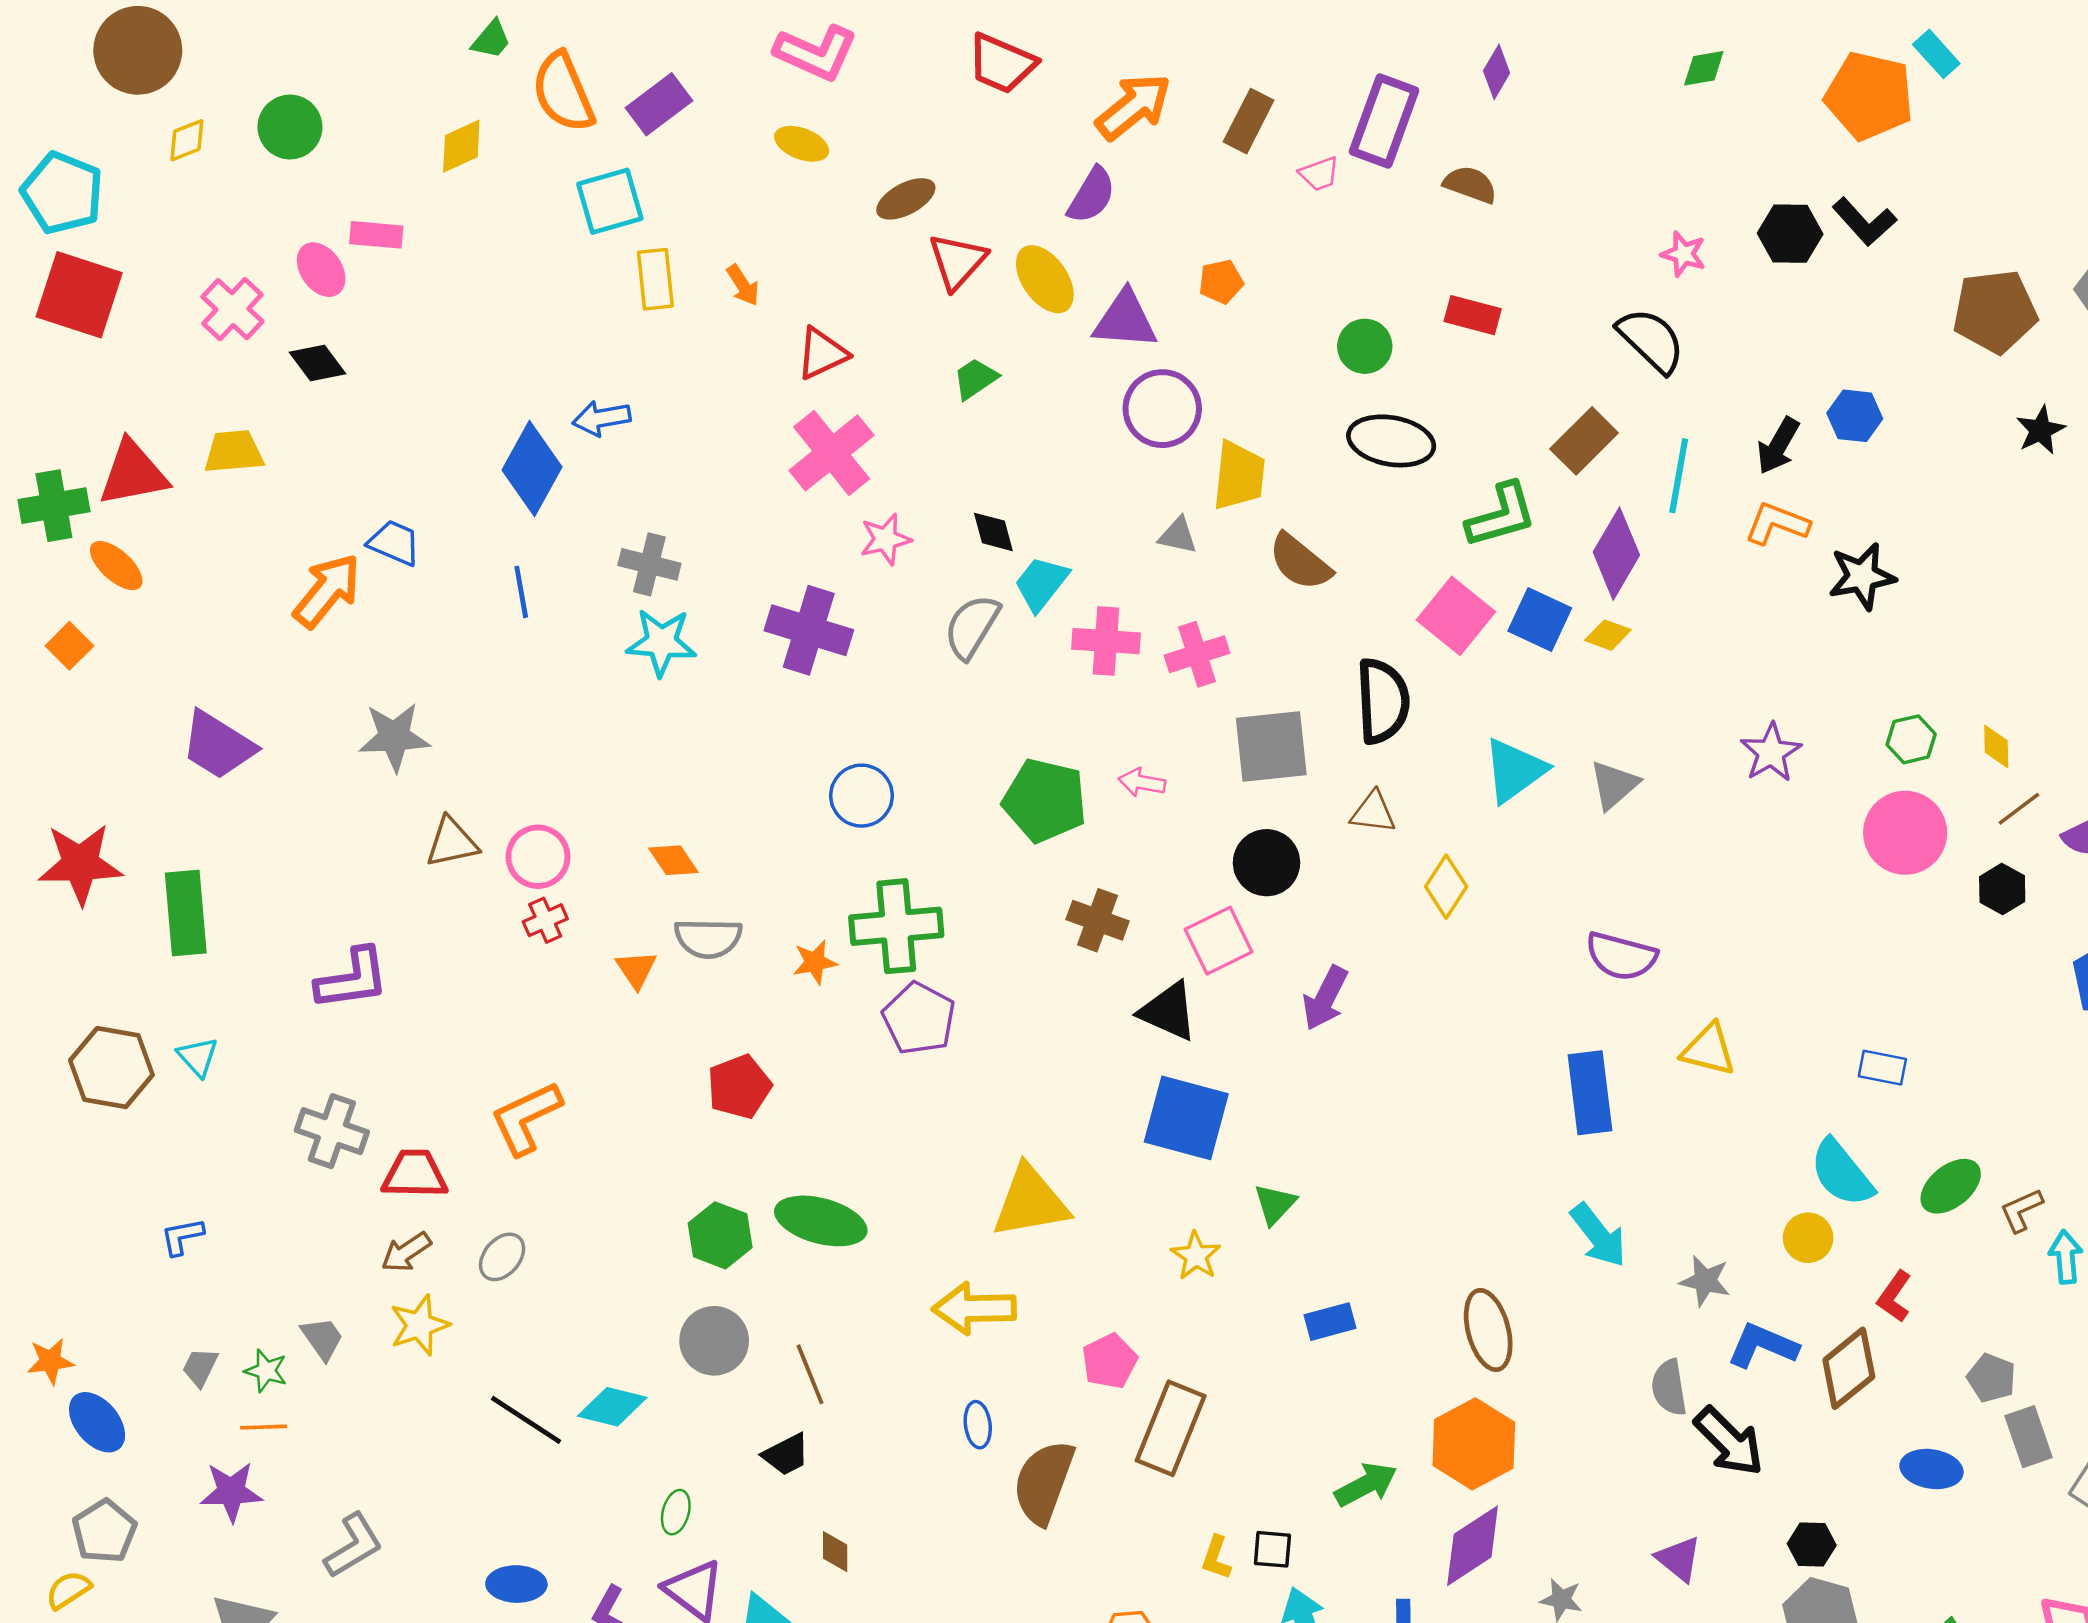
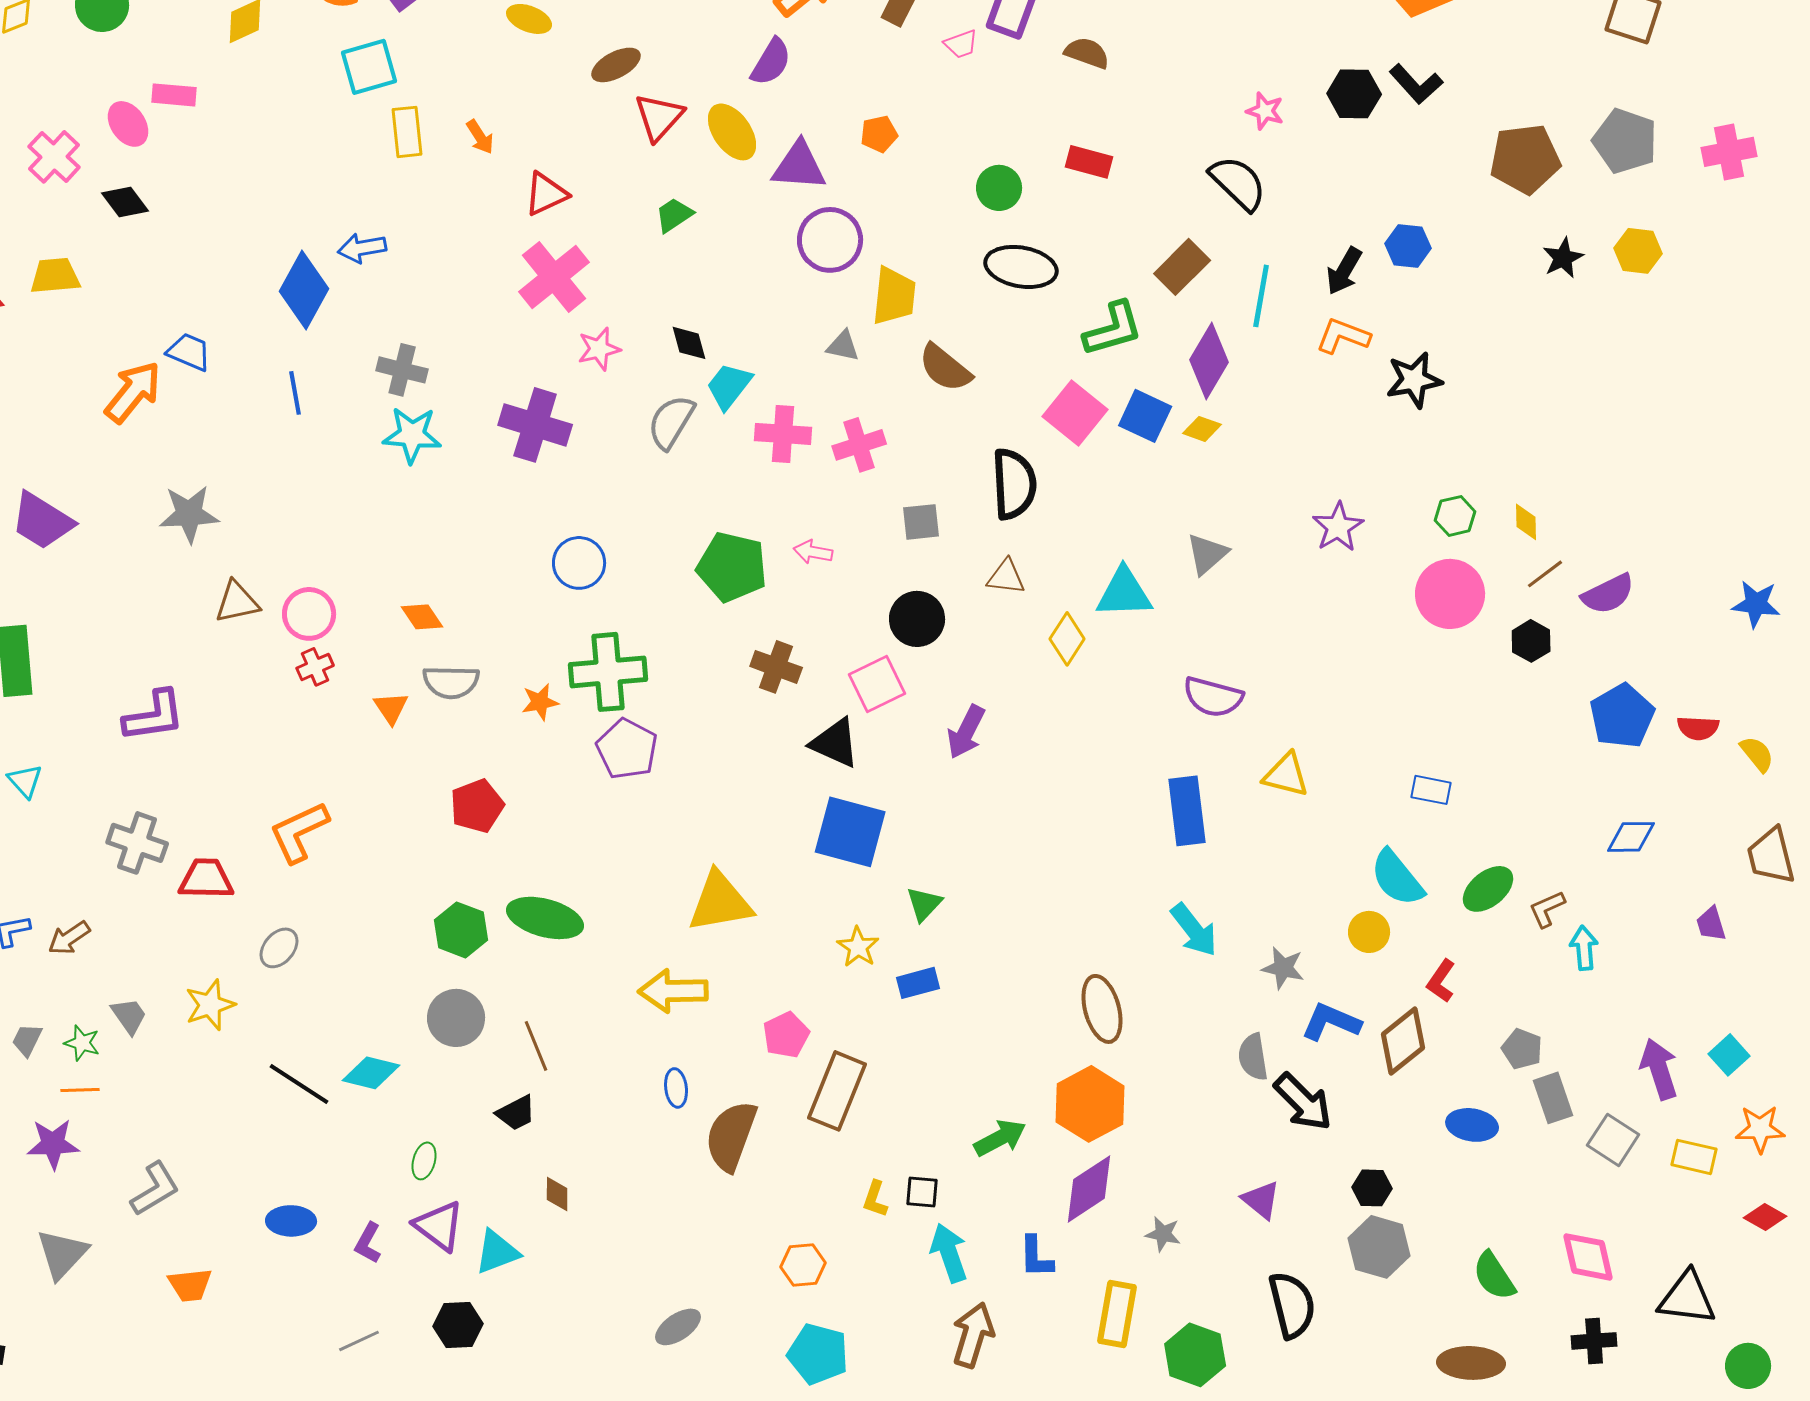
gray square: (1271, 746) -> (921, 522), size x0.6
cyan triangle: (1515, 770) -> (1124, 593), moved, turned 34
brown arrow: (406, 1252) -> (69, 938), moved
blue rectangle: (1330, 1322) -> (918, 983), moved

